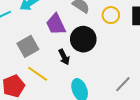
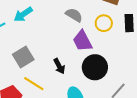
purple trapezoid: (56, 24) -> (82, 41), moved
black circle: (83, 39) -> (95, 67), moved

